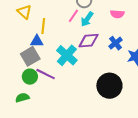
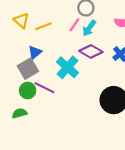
yellow line: (43, 26) -> (43, 26), moved, turned 63
blue triangle: (37, 41) -> (35, 52), turned -40
purple diamond: (89, 41) -> (91, 51), turned 35

